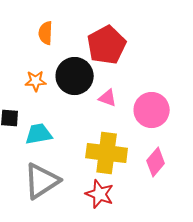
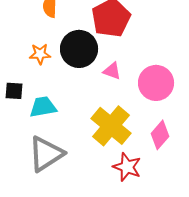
yellow cross: (107, 153) -> (111, 126), turned 33
red star: (100, 194) -> (127, 167), moved

